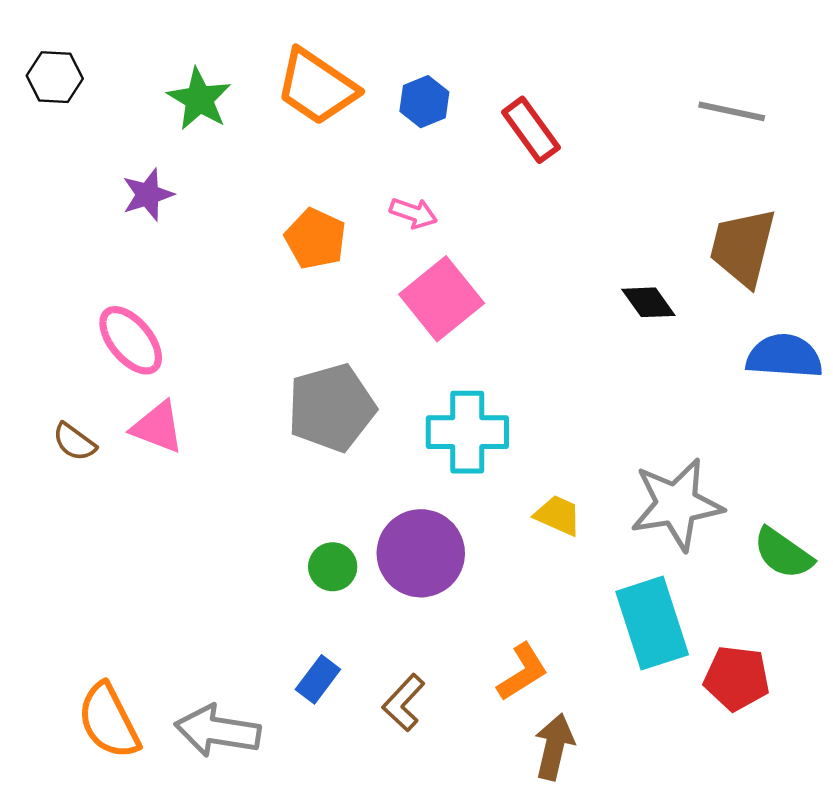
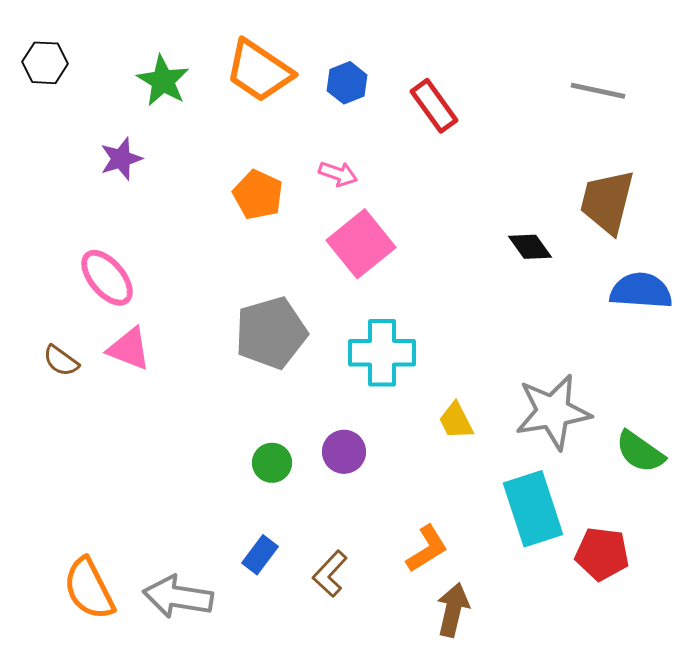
yellow trapezoid: (558, 515) -> (456, 421), turned -141
purple circle: (421, 553) -> (344, 452), size x0.6

